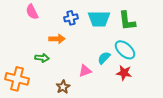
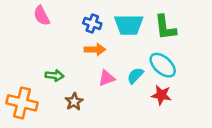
blue cross: (71, 18) -> (92, 23), turned 32
orange arrow: (57, 39) -> (95, 49), moved
pink triangle: (85, 71) -> (107, 78), moved
brown star: (63, 87) -> (74, 102), moved

